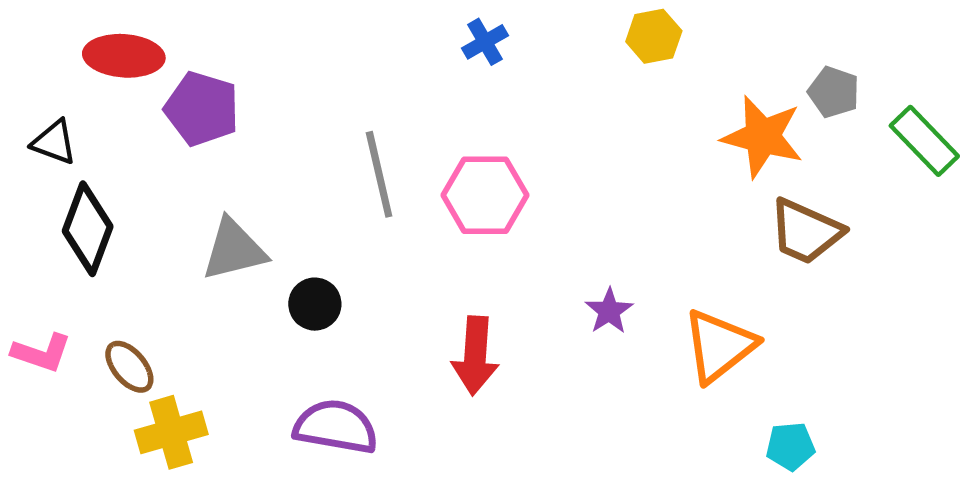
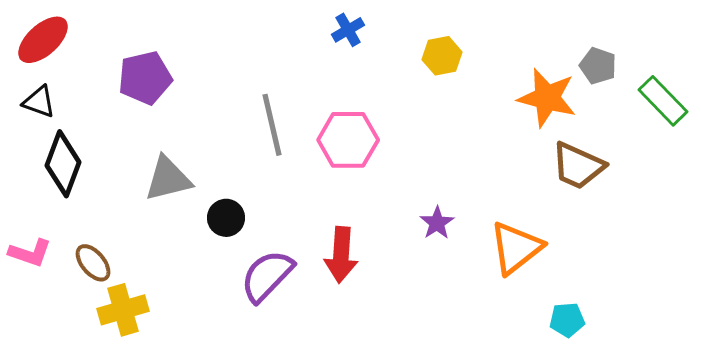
yellow hexagon: (654, 36) -> (442, 56), moved
red ellipse: (124, 56) -> (43, 40), moved, turned -46
purple pentagon: (202, 109) -> (145, 78), turned -30
purple semicircle: (336, 427) -> (267, 276), moved, turned -56

